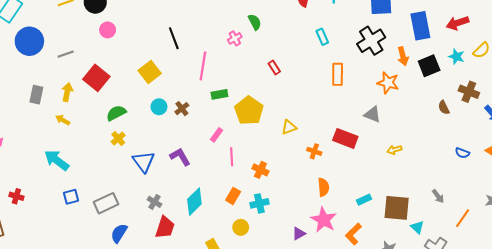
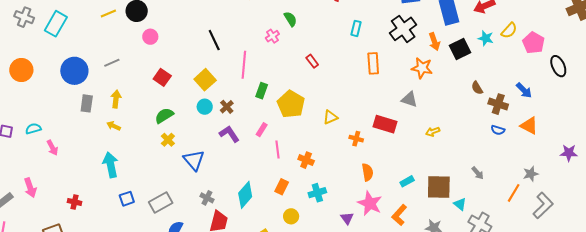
cyan rectangle: (322, 37) -> (356, 28), turned 42
blue circle: (29, 41) -> (74, 71), moved
yellow square: (150, 72) -> (205, 80), moved
red square: (96, 78) -> (162, 77), moved, size x0.7
brown cross: (469, 92) -> (498, 104), moved
green rectangle: (219, 94) -> (262, 91), turned -56
purple L-shape: (180, 157) -> (229, 134), moved
cyan arrow: (57, 160) -> (111, 165), turned 45
cyan cross: (259, 203) -> (317, 193), moved
orange line: (463, 218) -> (514, 193), moved
purple triangle: (299, 234) -> (347, 218), turned -32

